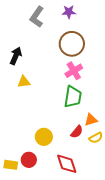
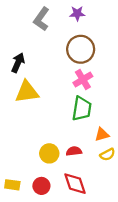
yellow triangle: (24, 82) -> (27, 92), size x1.6
red semicircle: (77, 132) -> (74, 151), moved, turned -136
red circle: (29, 160) -> (41, 186), moved

